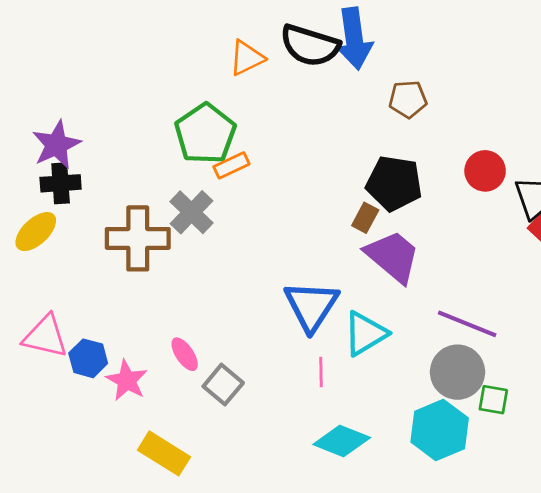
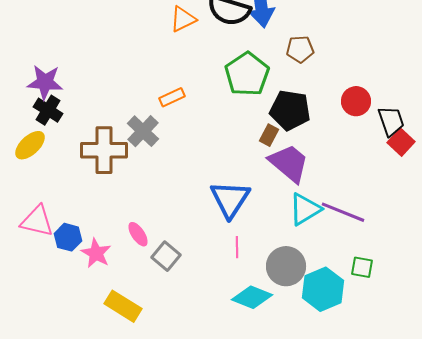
green pentagon: (205, 134) -> (247, 74), moved
purple star: (56, 145) -> (45, 82), turned 30
black cross: (61, 183) -> (48, 110), turned 36
cyan triangle: (365, 334) -> (305, 209), moved
gray circle: (457, 372) -> (286, 266), moved

